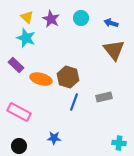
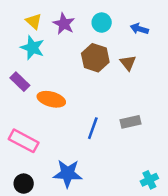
brown triangle: (114, 50) -> (128, 63), moved, size x0.6
brown hexagon: (68, 77) -> (95, 58), moved
blue star: (54, 138) -> (68, 173), size x1.6
cyan cross: (119, 143) -> (149, 180), turned -32

